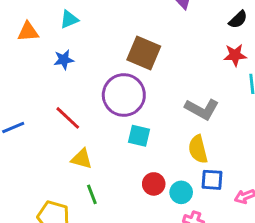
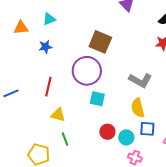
red line: (68, 118) -> (48, 87), turned 60

